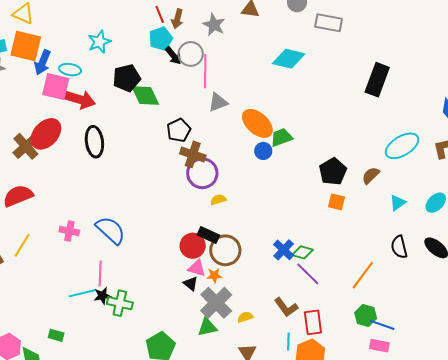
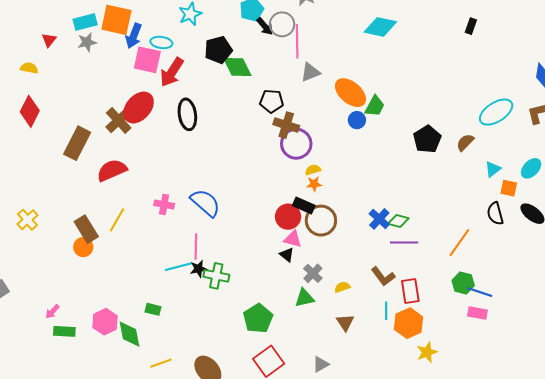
black rectangle: (377, 80) -> (471, 26), moved, size x0.5
red arrow: (80, 99) -> (172, 72), turned 108
black pentagon: (179, 130) -> (272, 101), turned 30
green trapezoid: (281, 137) -> (375, 106), turned 140
orange square: (336, 202) -> (509, 188), moved
purple line: (308, 274) -> (404, 242), turned -44
orange star: (214, 276) -> (314, 184), moved
gray cross: (216, 303) -> (313, 273), size x0.6

